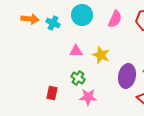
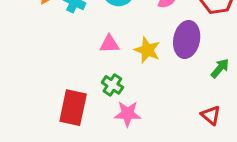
purple ellipse: (127, 76) -> (187, 39), moved
red rectangle: (52, 93) -> (73, 108), size x1.6

